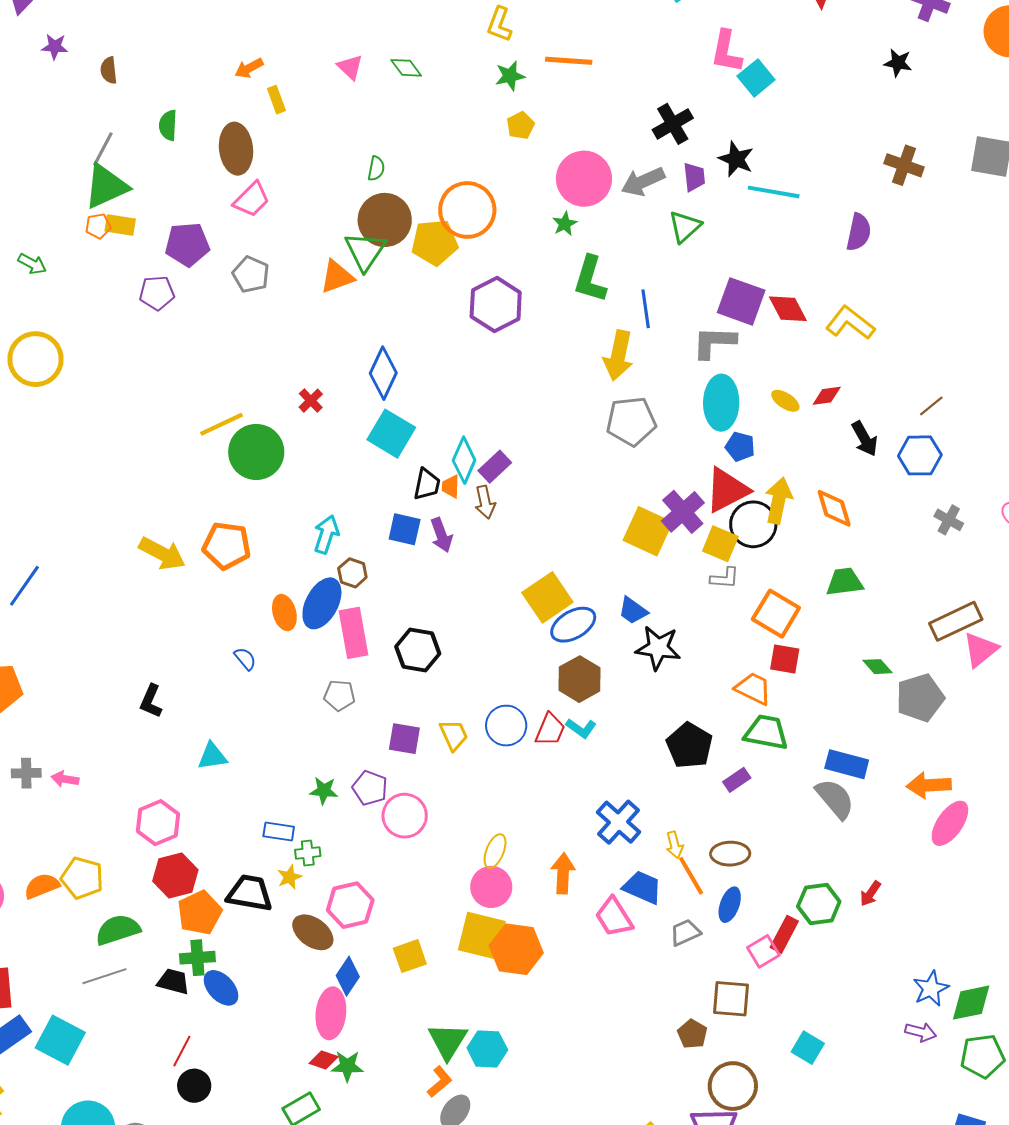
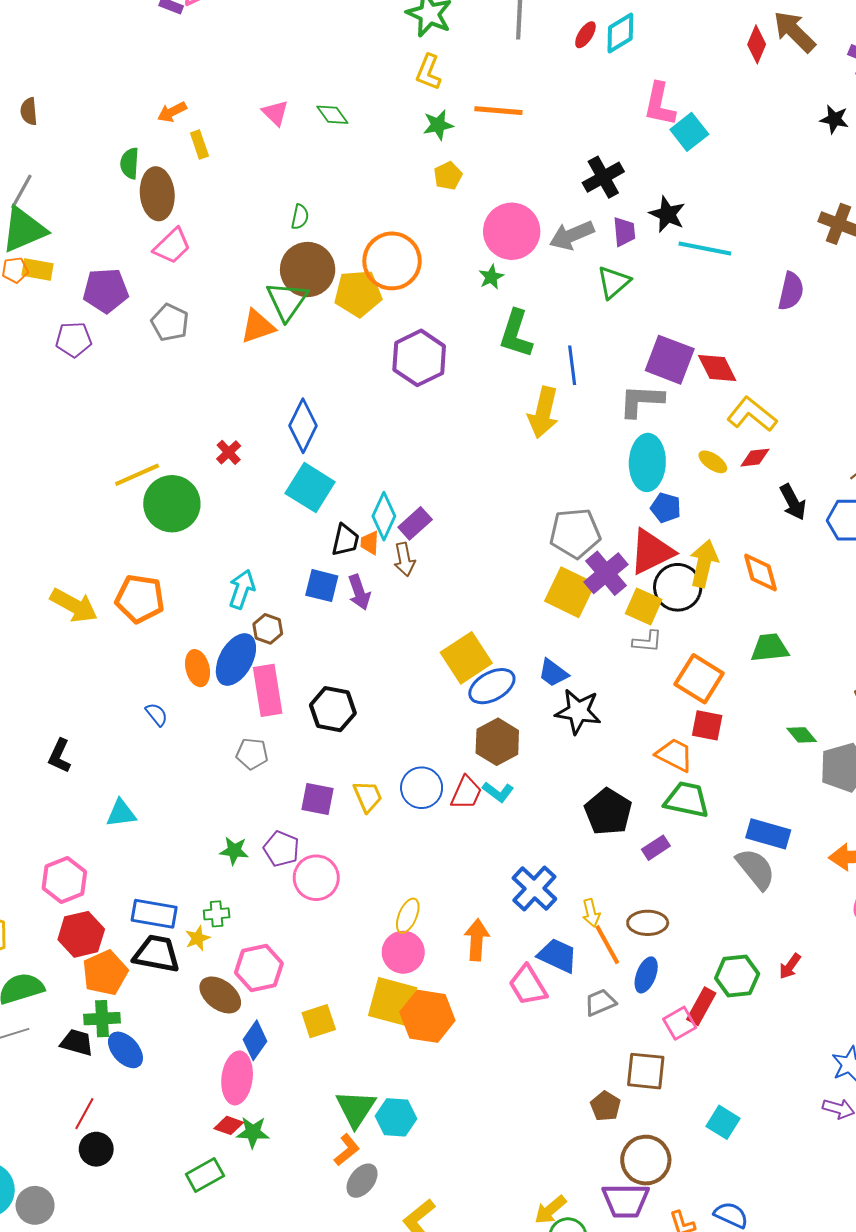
green semicircle: (168, 125) -> (130, 163), moved
yellow L-shape: (850, 323) -> (752, 414), moved
gray pentagon: (631, 421) -> (575, 533), moved
blue rectangle: (279, 832) -> (154, 914), moved, size x1.4

